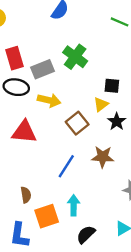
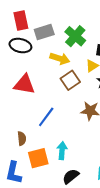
green cross: (75, 57) -> (75, 36), moved
yellow arrow: (49, 100) -> (60, 59), moved
blue line: (66, 166) -> (46, 117), moved

